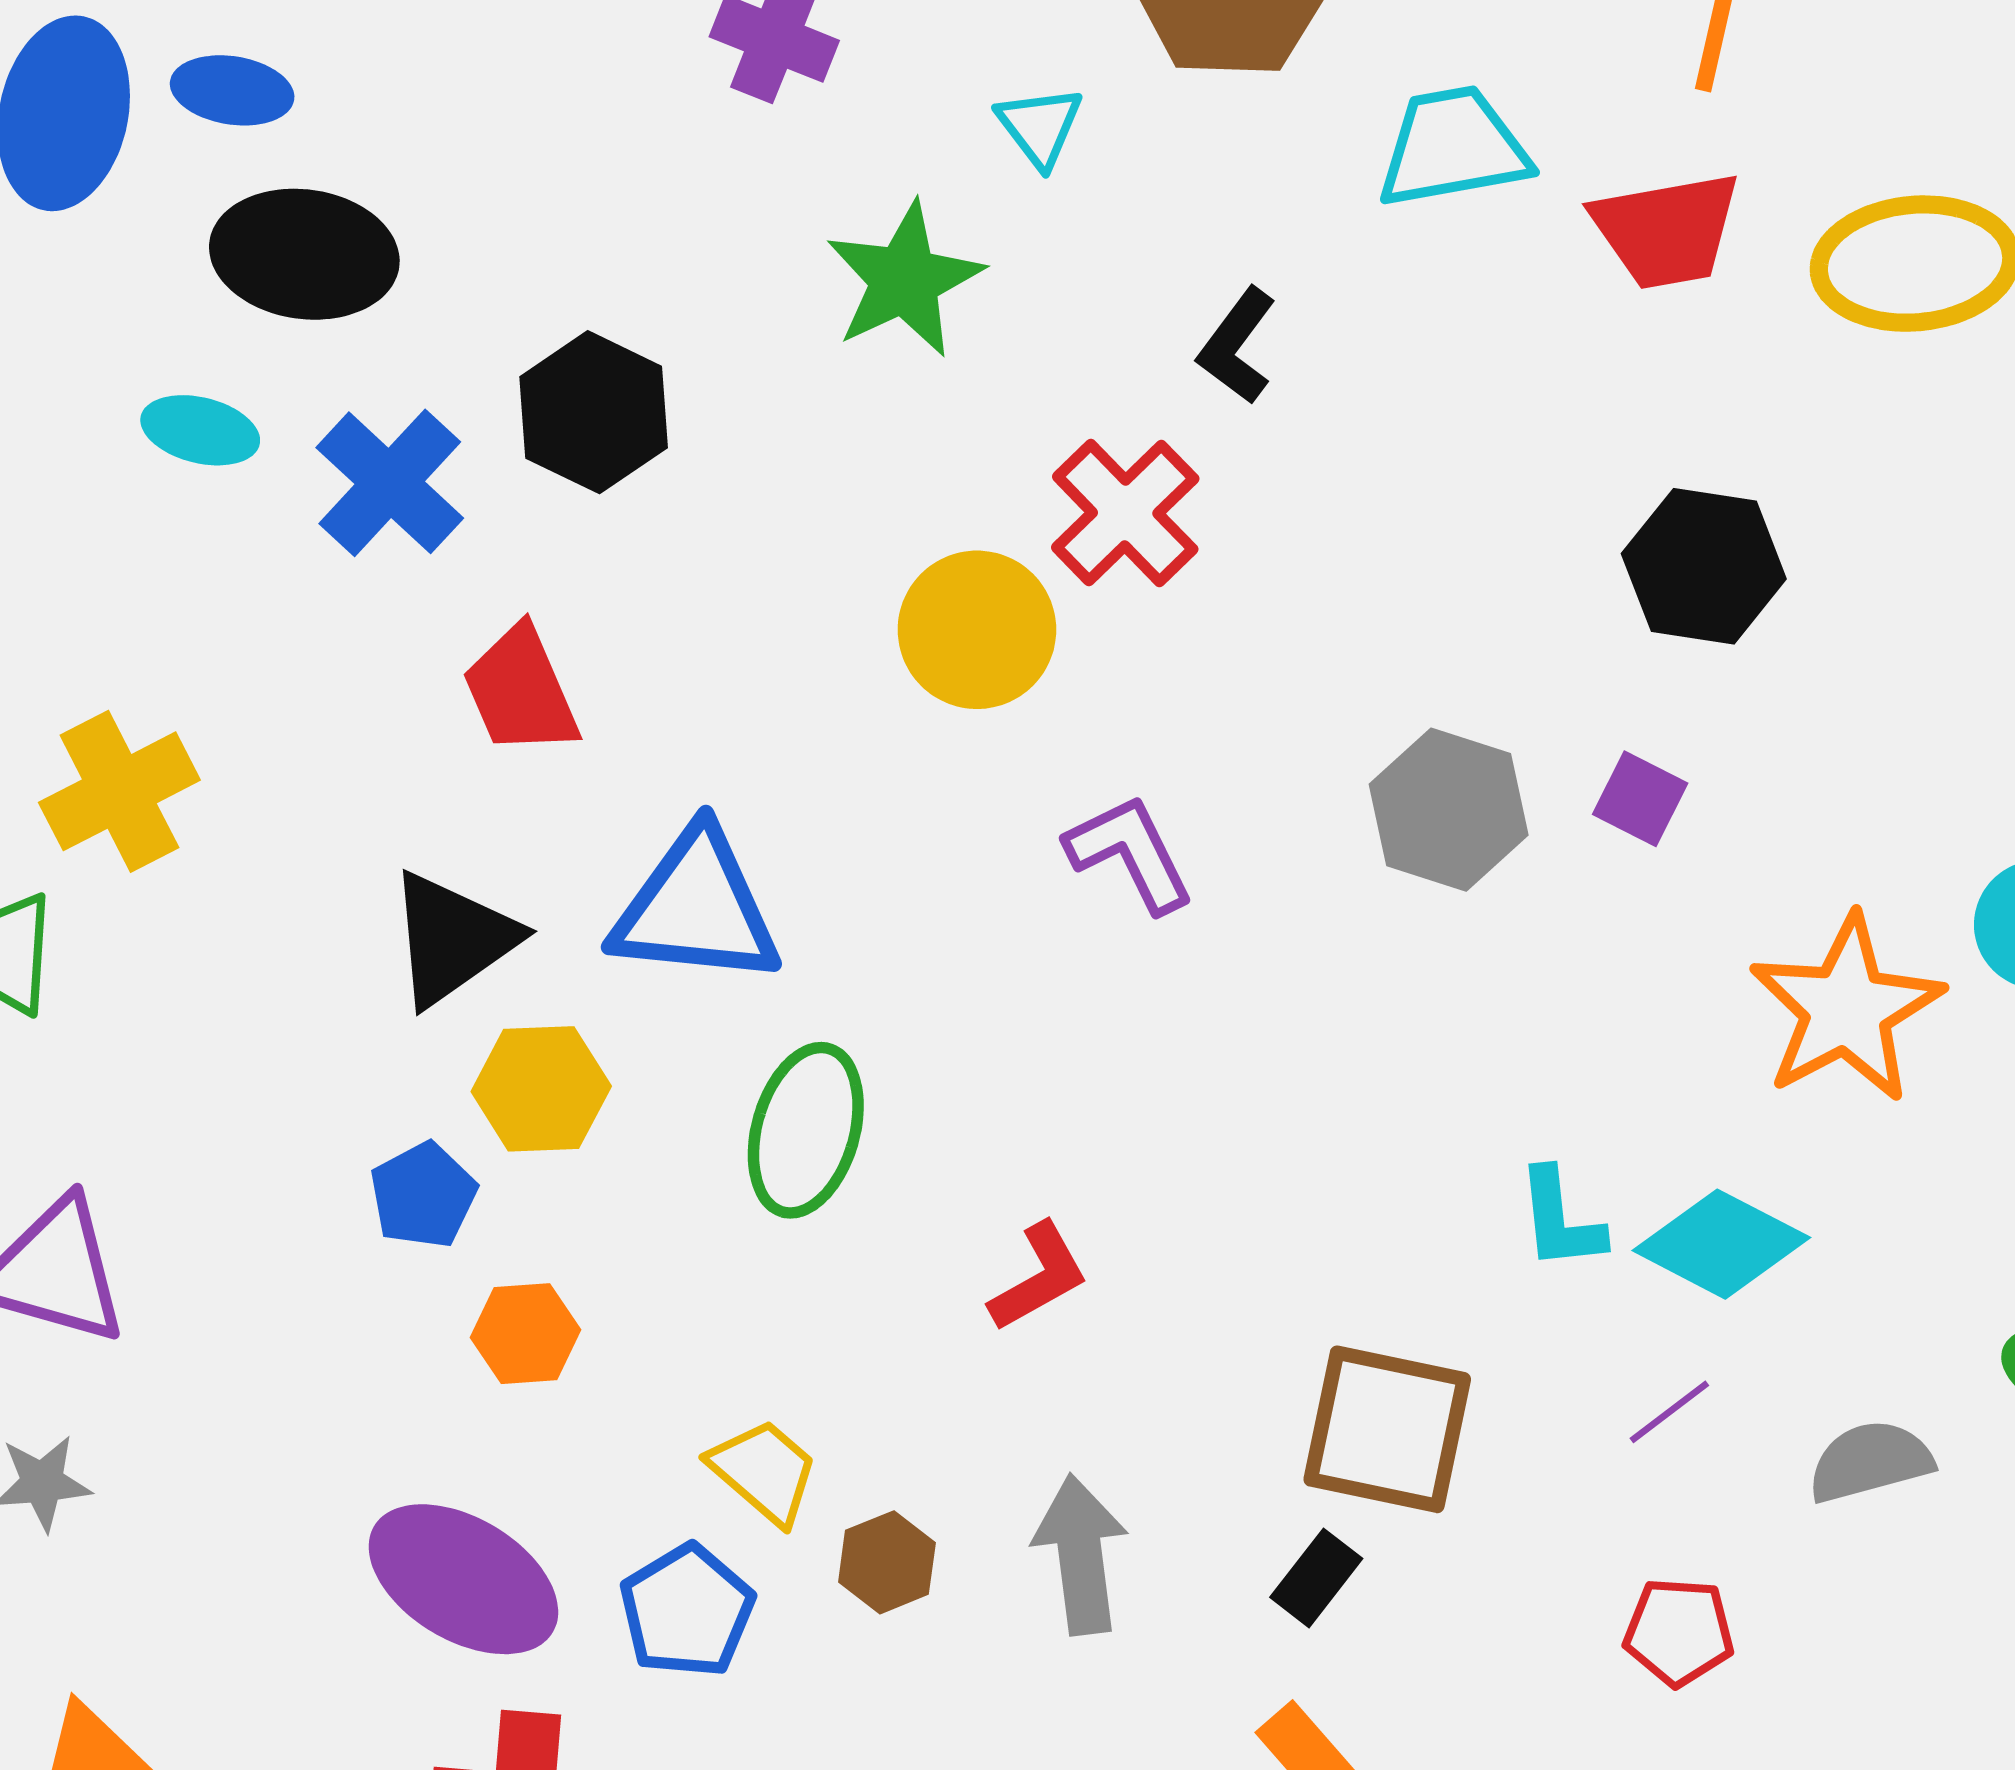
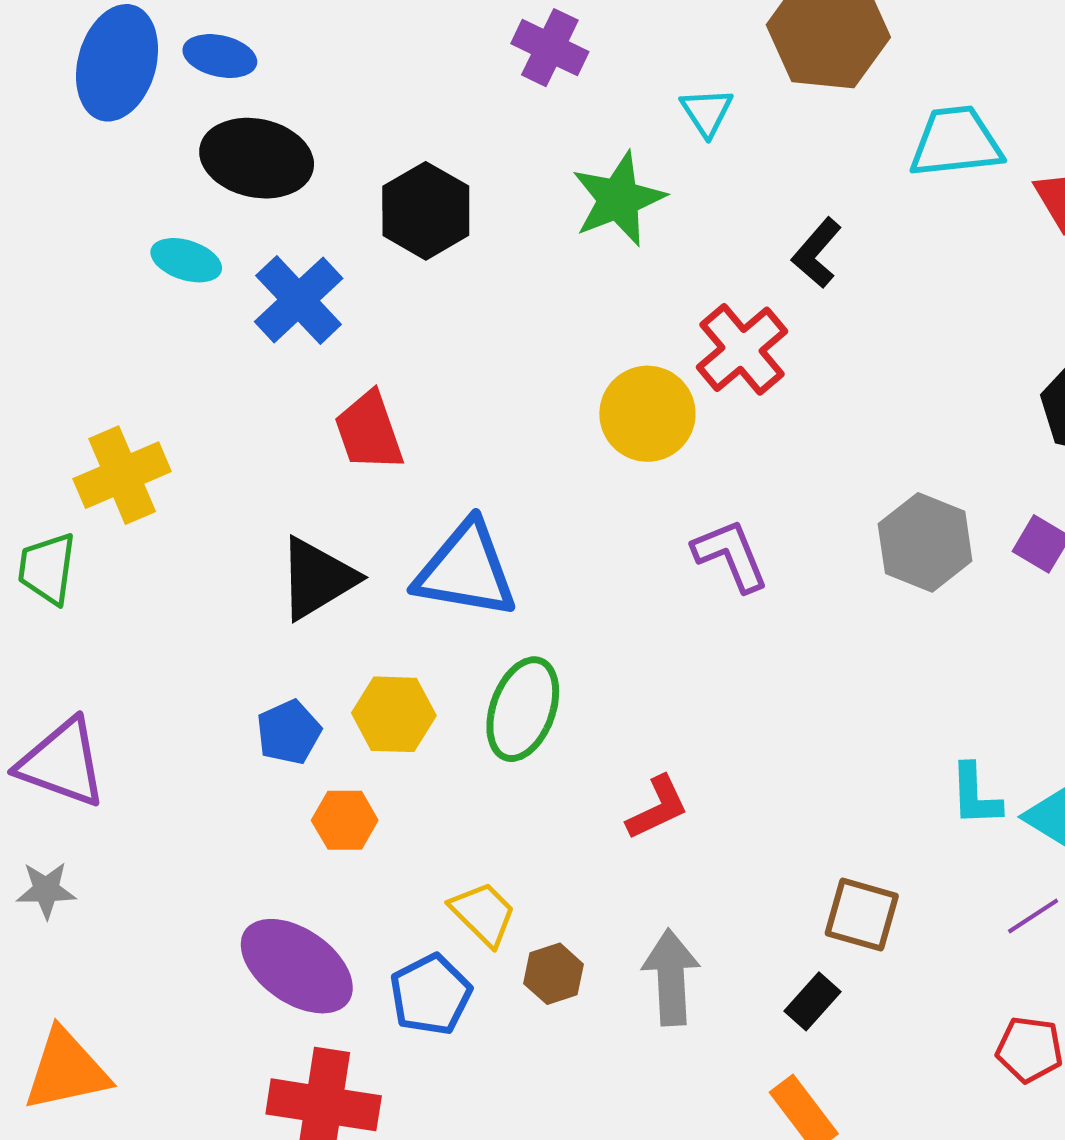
black hexagon: (594, 412) -> (426, 211), moved
yellow hexagon: (541, 1089) -> (394, 714), moved
brown square: (1387, 1429) -> (862, 915), size x0.7

